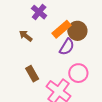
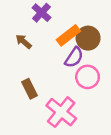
pink circle: (78, 73) -> (88, 77), moved

